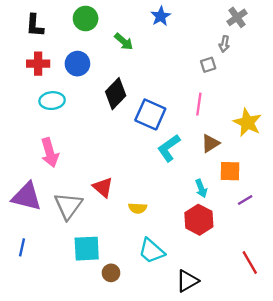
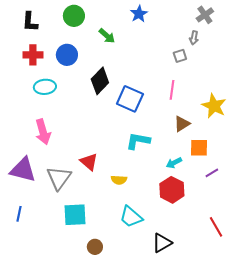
cyan L-shape: (169, 148) -> (138, 141), moved, turned 45
cyan arrow: (201, 188) -> (174, 163), turned 84
brown circle: (111, 273) -> (95, 247), moved

